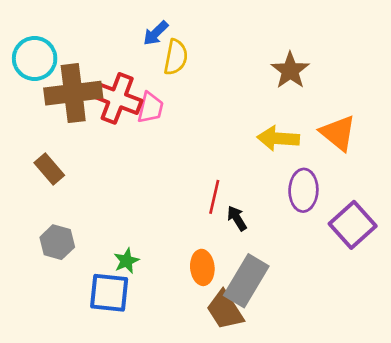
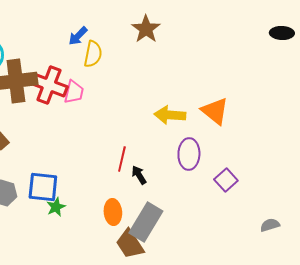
brown star: (290, 70) -> (146, 29), moved
purple square: (353, 225) -> (226, 180), size x0.7
blue square: (109, 293) -> (43, 187), moved

